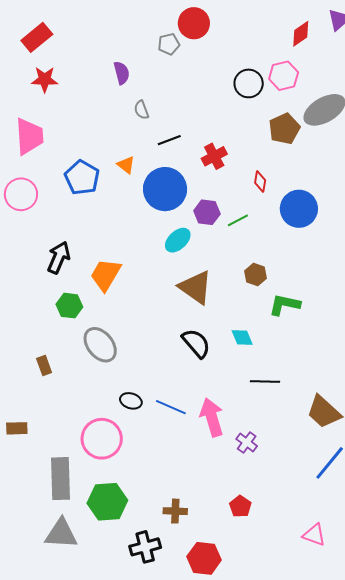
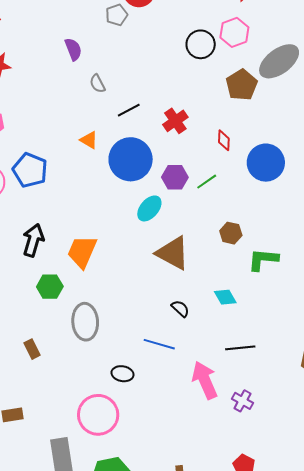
blue pentagon: (82, 178) -> (30, 170), moved
black semicircle: (196, 343) -> (180, 309), size x0.6
gray ellipse: (100, 345) -> (85, 322), turned 42
black line: (265, 382) -> (240, 348), moved
blue line: (171, 407) -> (159, 344), moved

